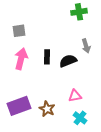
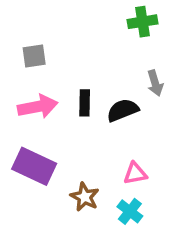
pink arrow: (21, 59) -> (38, 107), turned 65
purple rectangle: (19, 106) -> (34, 166), moved, turned 45
cyan cross: (80, 118) -> (130, 211), moved

